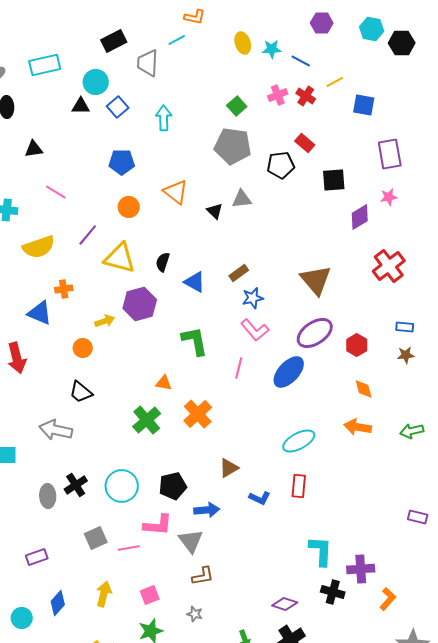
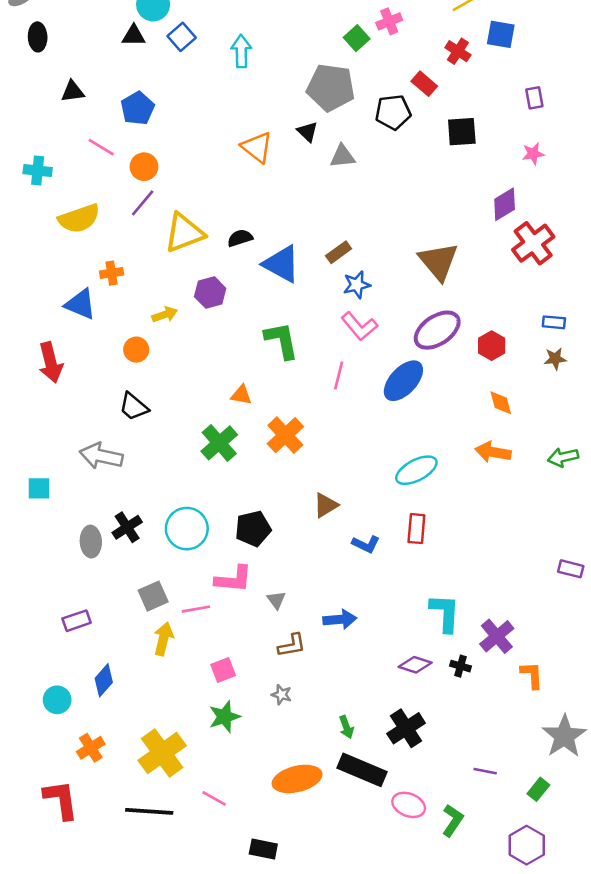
red cross: (306, 96) -> (458, 51), moved
green square: (237, 106) -> (357, 38), moved
purple rectangle: (390, 154) -> (534, 98), size x0.6
blue pentagon: (122, 162) -> (138, 108), moved, turned -30
orange circle: (129, 207) -> (144, 167), moved
black triangle: (215, 211) -> (307, 132), moved
purple diamond: (360, 217) -> (505, 204), moved
yellow triangle: (120, 258) -> (184, 233), turned -36
black semicircle: (163, 262) -> (240, 238), turned 54
blue triangle: (195, 282) -> (281, 264), size x1.4
purple hexagon: (140, 304) -> (210, 292), size x0.7
blue arrow: (207, 510) -> (340, 619), moved
gray triangle: (191, 541) -> (276, 600), size x0.6
purple cross: (361, 569) -> (497, 636), turned -36
black cross: (333, 592) -> (461, 666), size x0.7
yellow arrow: (104, 594) -> (163, 639), moved
orange L-shape: (388, 599) -> (532, 675), turned -45
purple diamond: (285, 604) -> (415, 665), moved

